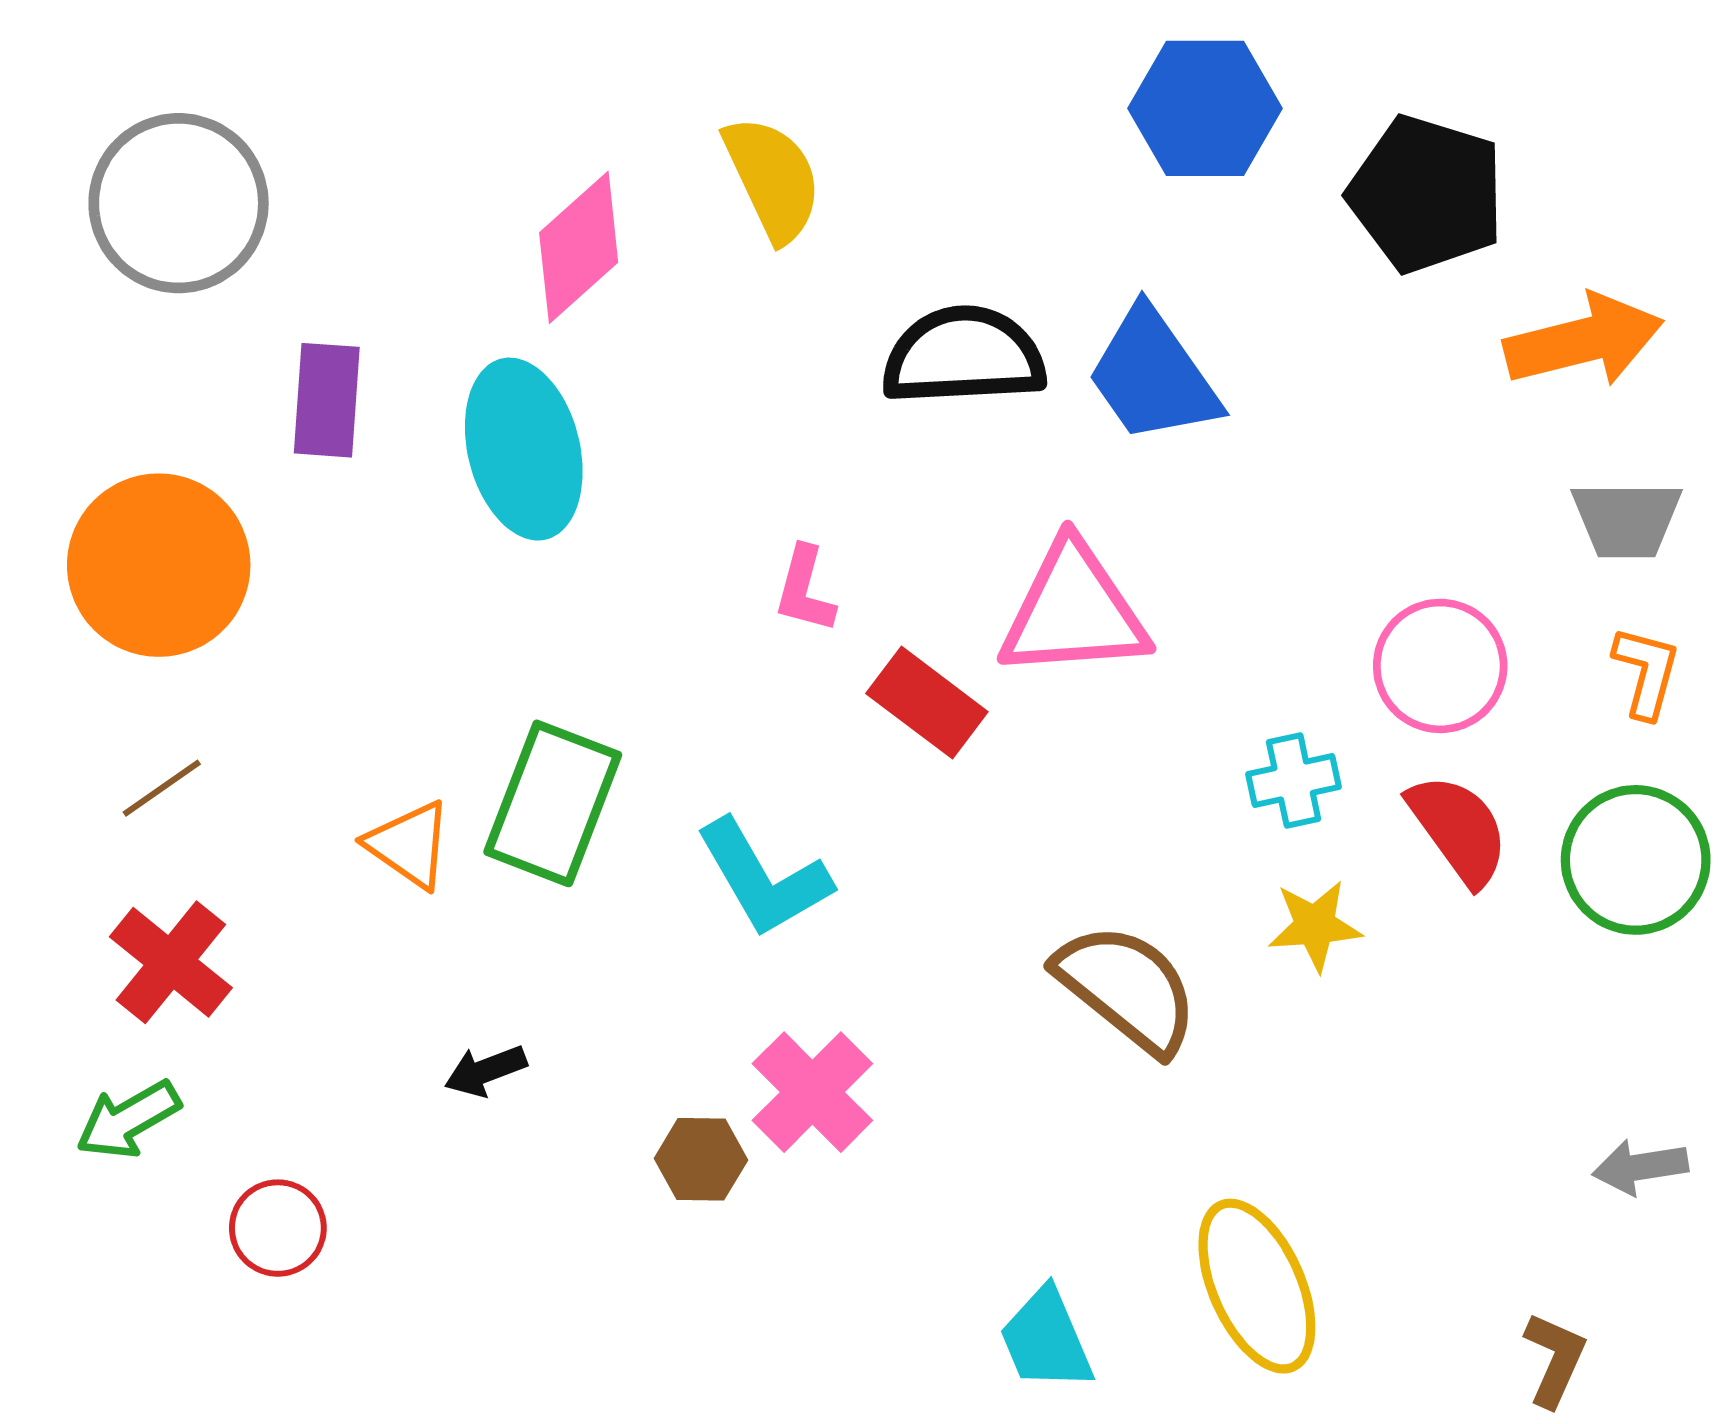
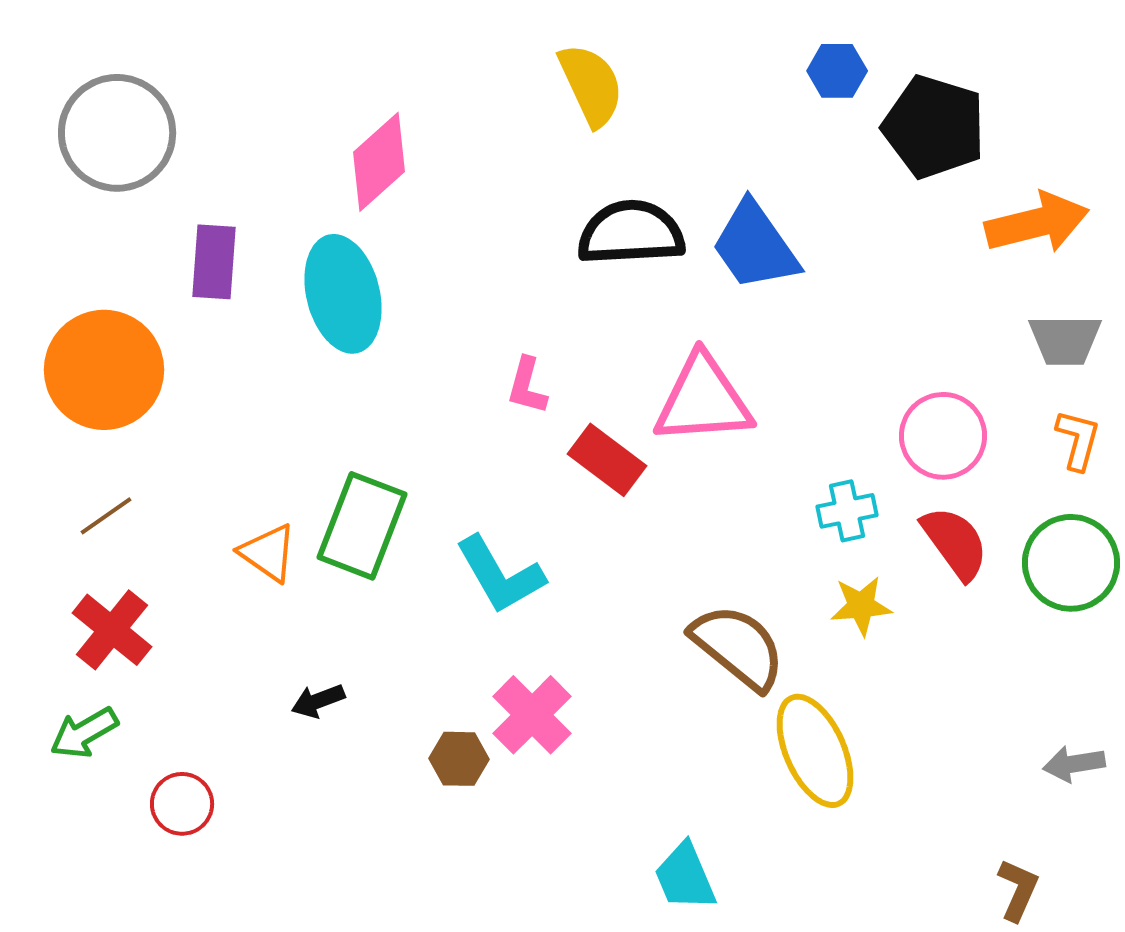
blue hexagon: (1205, 108) -> (837, 71), moved, size x0.6
yellow semicircle: (773, 179) -> (591, 85), moved
yellow ellipse: (1257, 1286) -> (815, 751), moved

